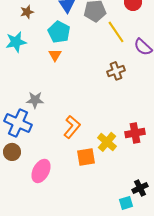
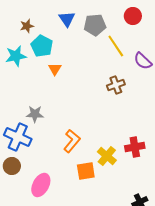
cyan pentagon: (59, 32) -> (42, 46), moved

